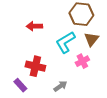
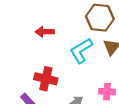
pink cross: (82, 61) -> (107, 92), moved, turned 32

